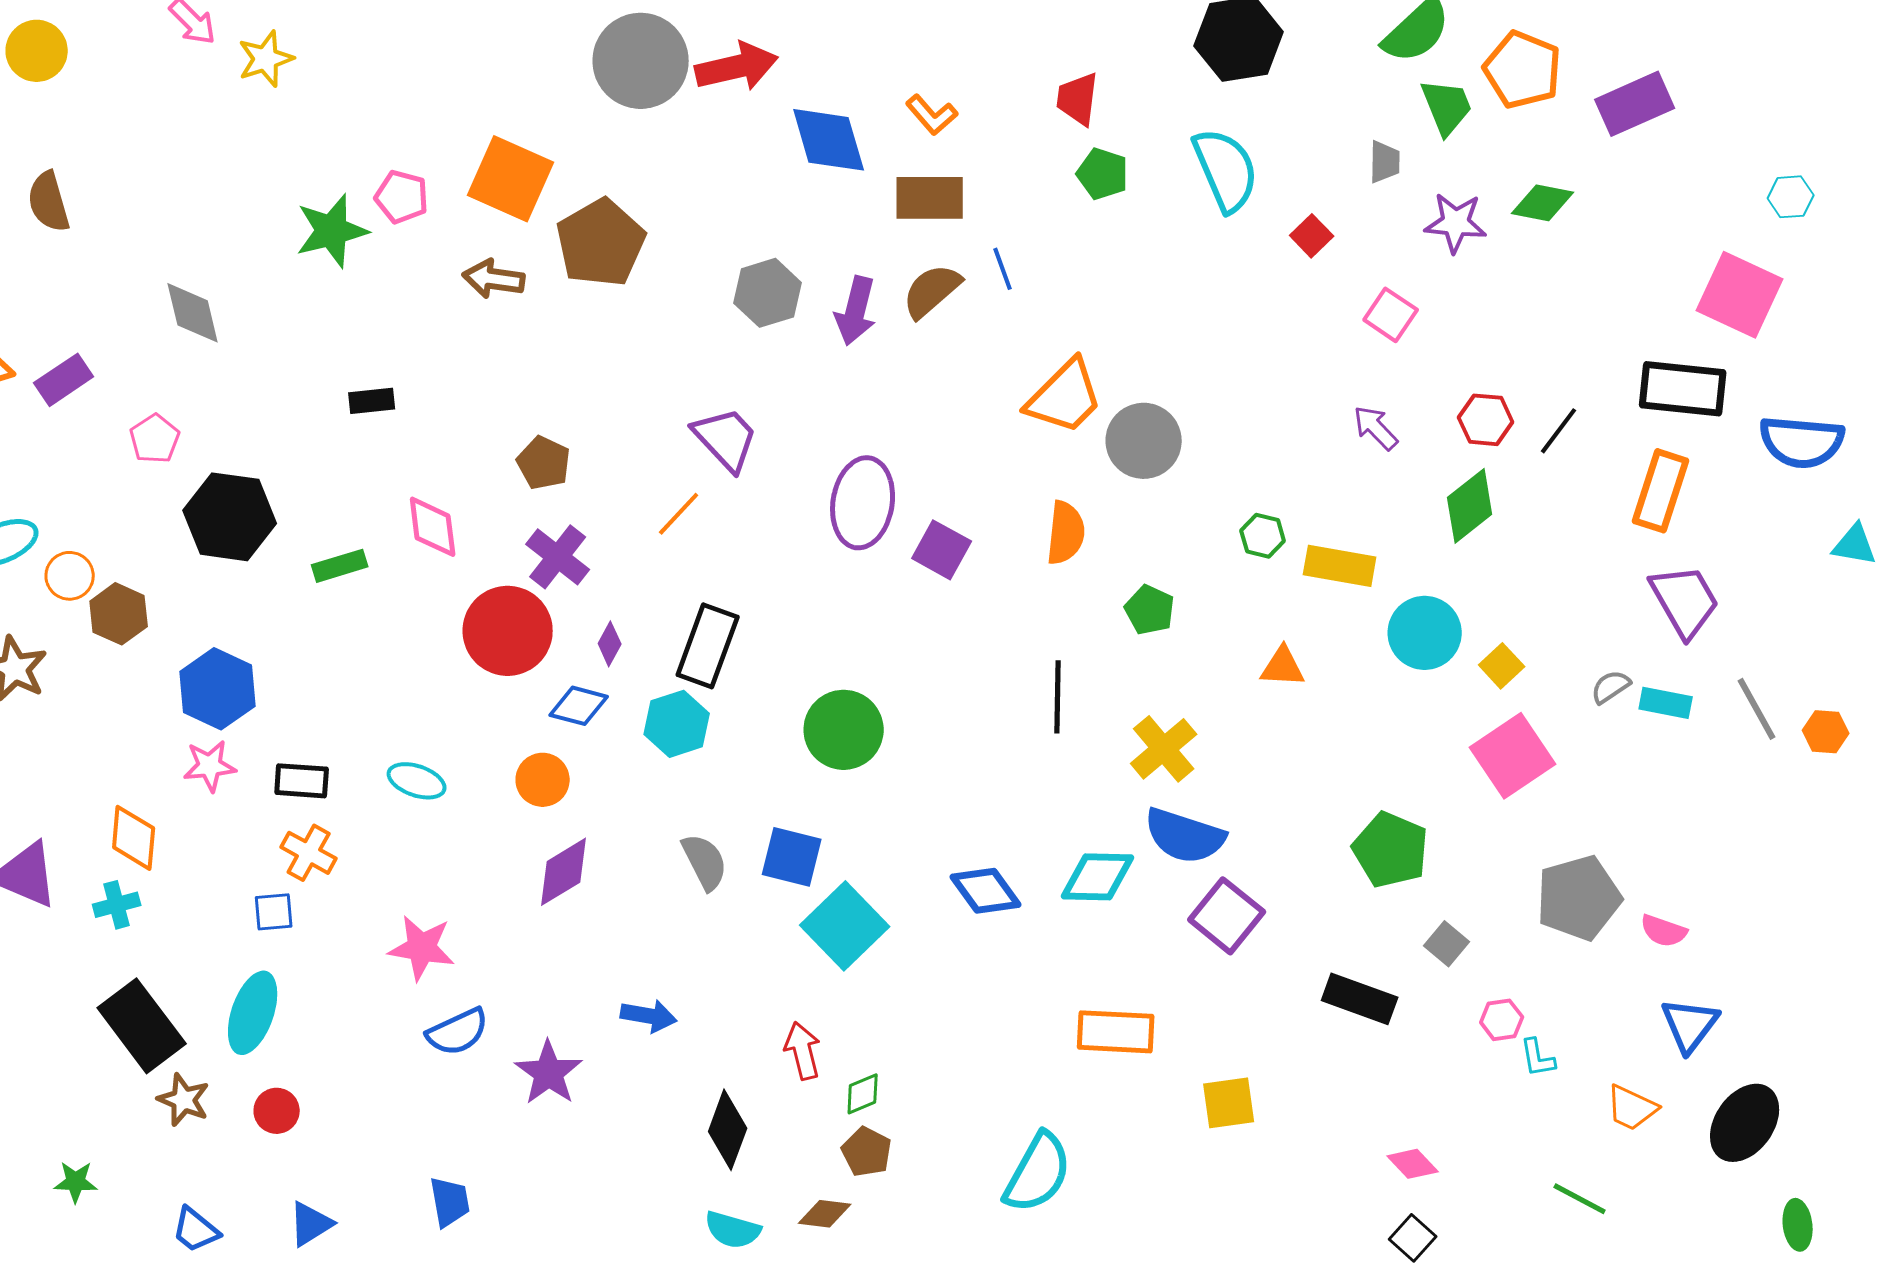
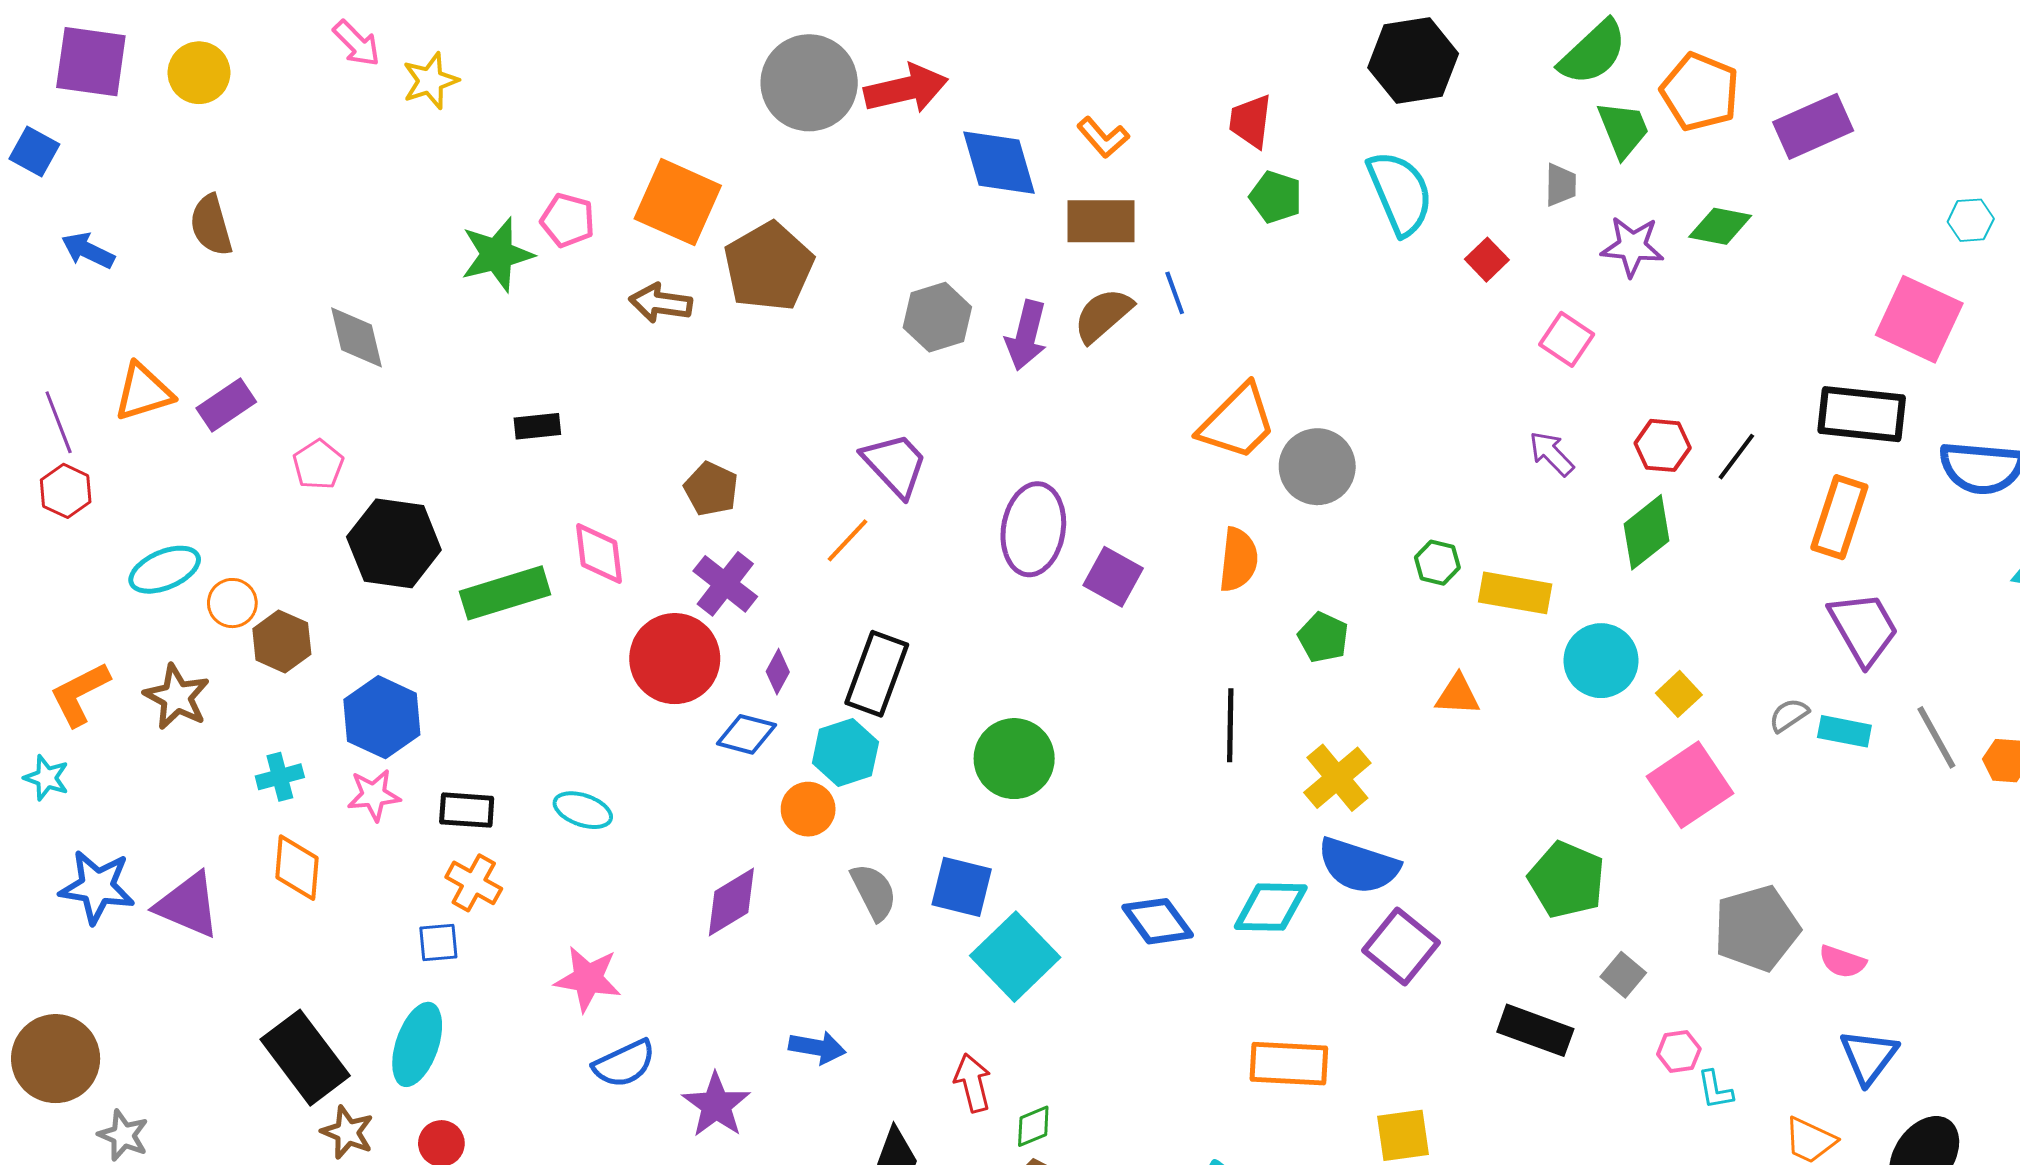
green rectangle: (340, 566) -> (505, 593), size x1.6
orange circle: (543, 780) -> (808, 809), moved
cyan cross: (117, 905) -> (280, 777), moved

